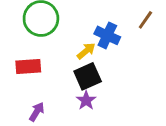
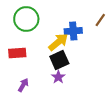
blue cross: (107, 35) -> (73, 31), turned -30
yellow arrow: (86, 51) -> (58, 42), size x1.5

